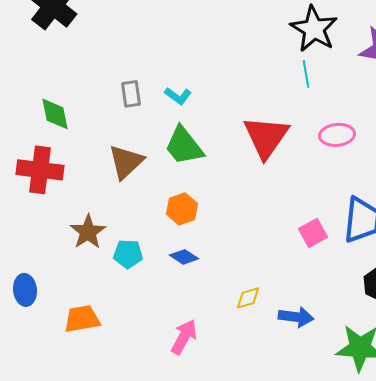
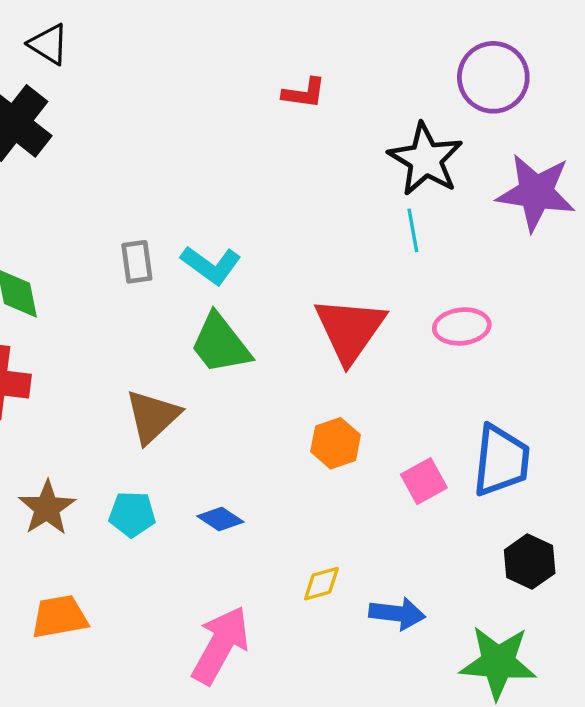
cyan L-shape: (178, 96) -> (211, 265), size x1.4
brown triangle: (126, 162) -> (153, 416), moved
orange hexagon: (182, 209) -> (336, 443), moved
brown star: (88, 232) -> (47, 508), moved
pink arrow: (184, 337) -> (220, 645), size x1.4

